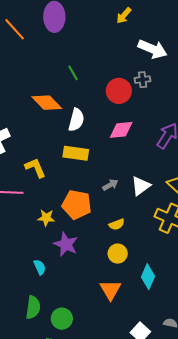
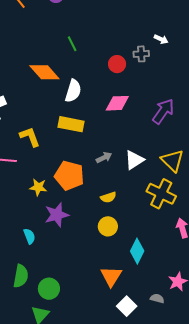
white arrow: (153, 49) -> (161, 39), moved, size x0.5
red circle: (119, 91) -> (117, 64), size x0.7
purple star: (66, 244) -> (57, 215), turned 30
orange triangle: (110, 290) -> (111, 276), moved

